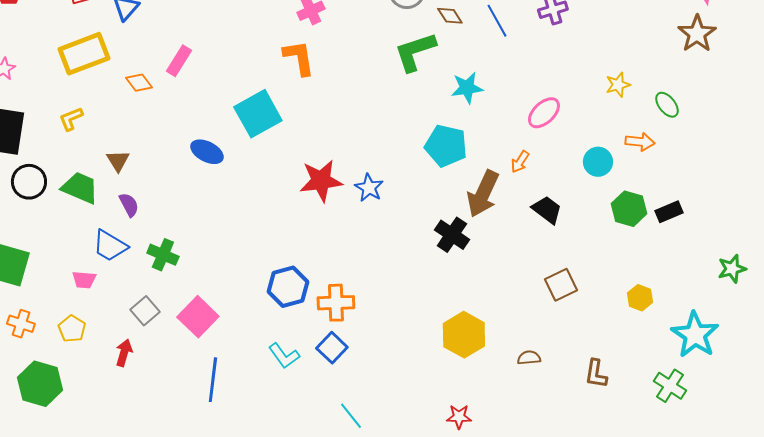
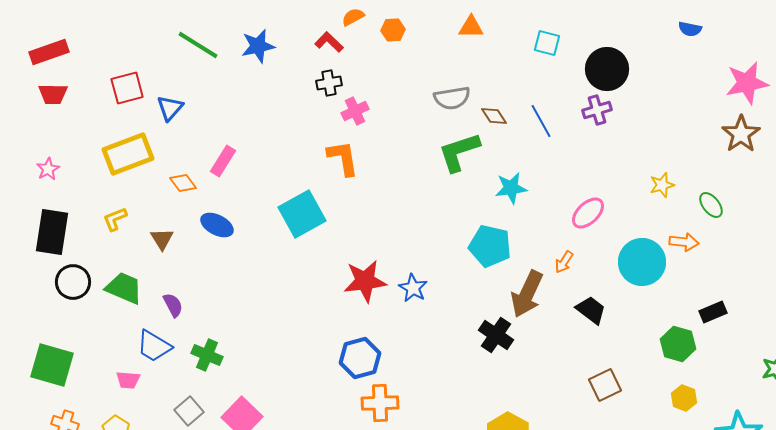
blue ellipse: (207, 152) -> (217, 225), moved
brown triangle: (118, 161) -> (162, 239), moved
cyan circle: (598, 162) -> (642, 262), size x1.6
green hexagon: (629, 209) -> (678, 344), moved
blue hexagon: (288, 287) -> (360, 358), moved

